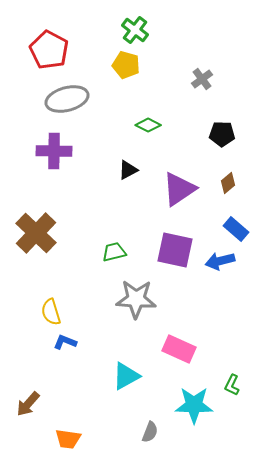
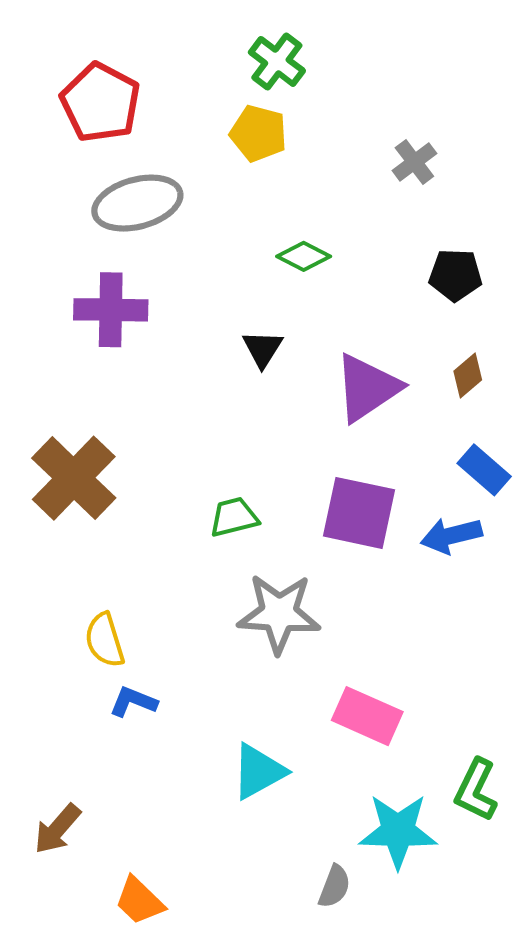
black triangle: (128, 170) -> (263, 349), turned -30
green L-shape: (232, 385) -> (476, 790), size x1.4
gray semicircle: (150, 432) -> (334, 886), moved
orange trapezoid: (68, 439) -> (139, 901), turned 36

